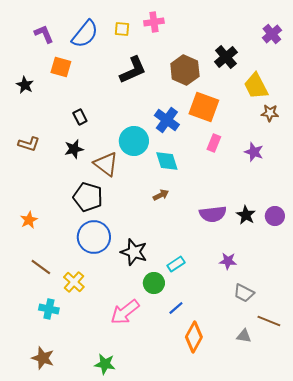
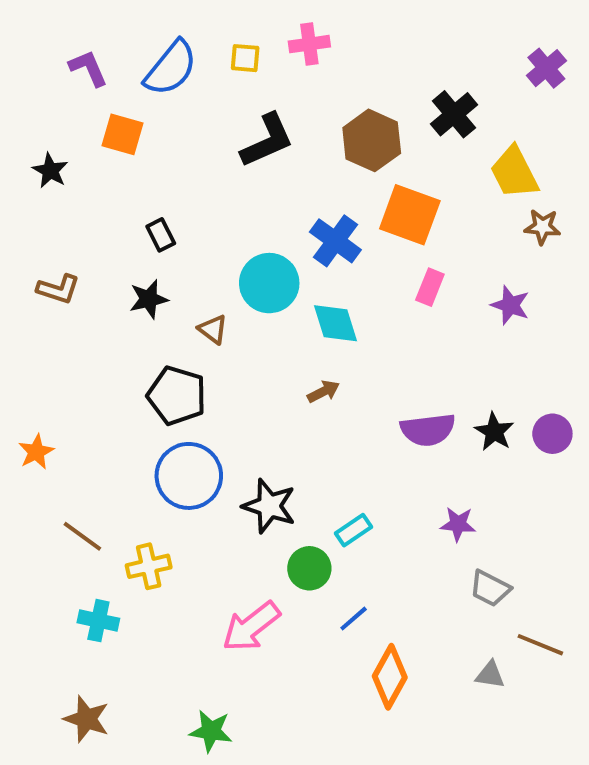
brown triangle: (106, 164) -> (213, 329), size x0.6
orange star: (29, 220) -> (36, 452), moved
yellow cross: (74, 282) -> (149, 566), turned 35

